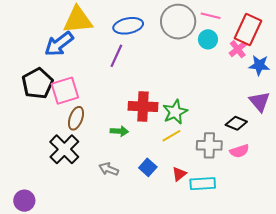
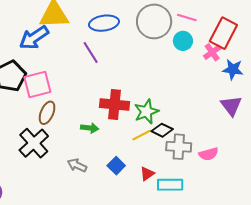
purple line: (116, 56) -> (91, 52), turned -60
black diamond: (236, 123) -> (162, 130), moved

